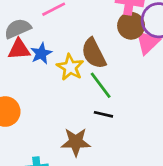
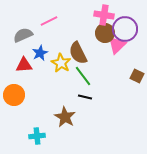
red triangle: (19, 49) -> (24, 65), moved
brown star: (76, 142) -> (65, 117), turned 30

